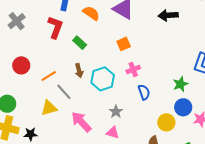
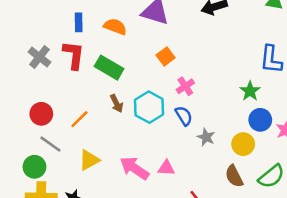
gray cross: (17, 21) -> (39, 57), moved
green rectangle: (80, 43) -> (109, 68), size x1.5
gray line: (64, 92) -> (50, 144), moved
blue semicircle: (144, 92) -> (184, 116), moved
gray star: (116, 112) -> (206, 137), moved
pink triangle: (113, 132) -> (166, 168), moved

